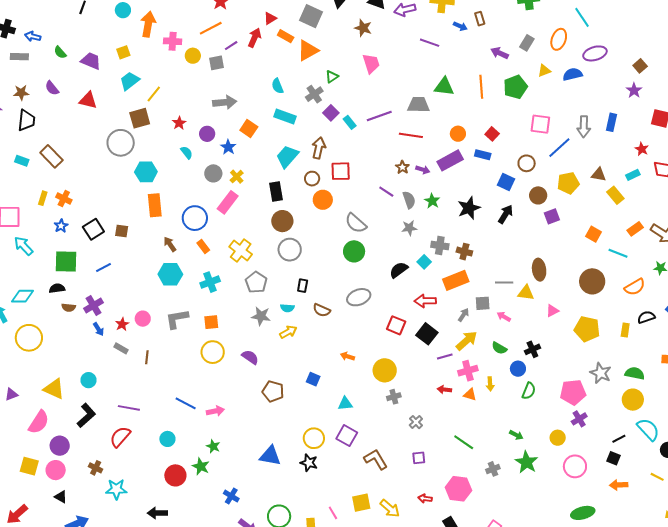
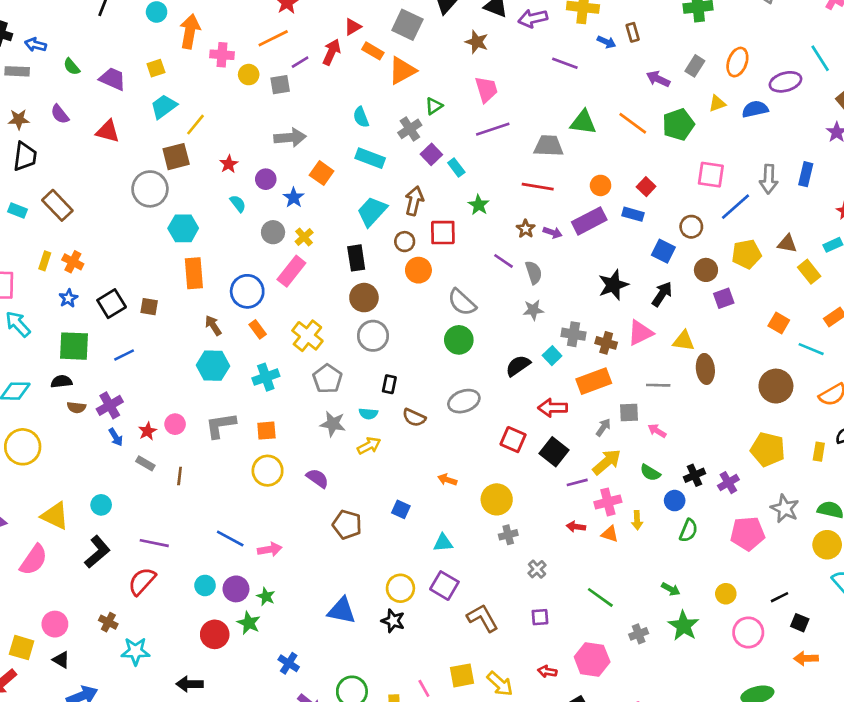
cyan line: (582, 17) -> (820, 58), moved
orange line: (481, 87) -> (633, 123), turned -50
purple line: (379, 116) -> (493, 129), moved
green star: (432, 201) -> (479, 205), moved
yellow triangle: (526, 293) -> (684, 341), moved
pink triangle: (552, 311) -> (640, 333), moved, size x1.5
purple cross: (579, 419) -> (728, 483), moved
black line: (619, 439) -> (780, 597), moved
purple circle: (60, 446) -> (236, 589), moved
yellow square: (29, 466) -> (22, 648), moved

